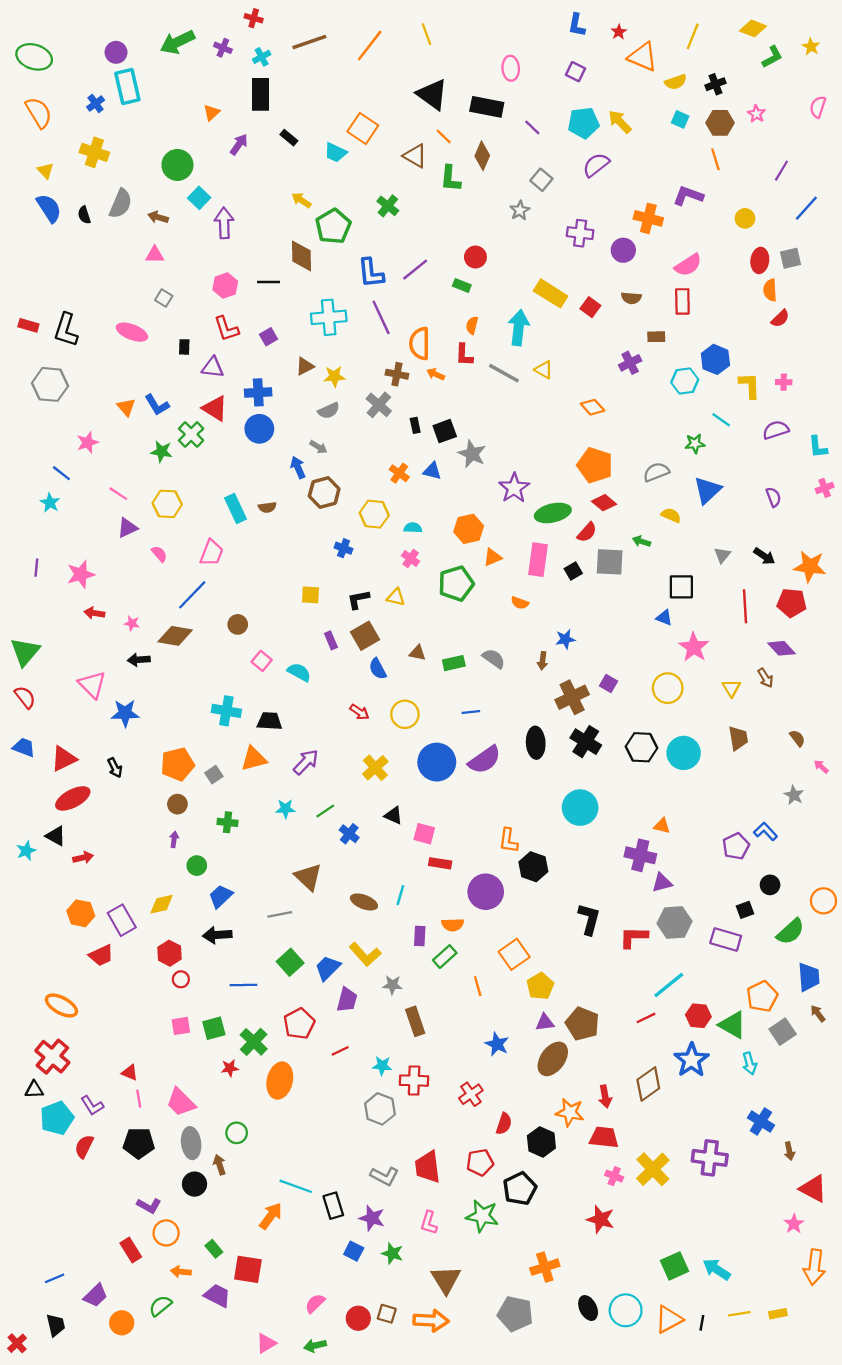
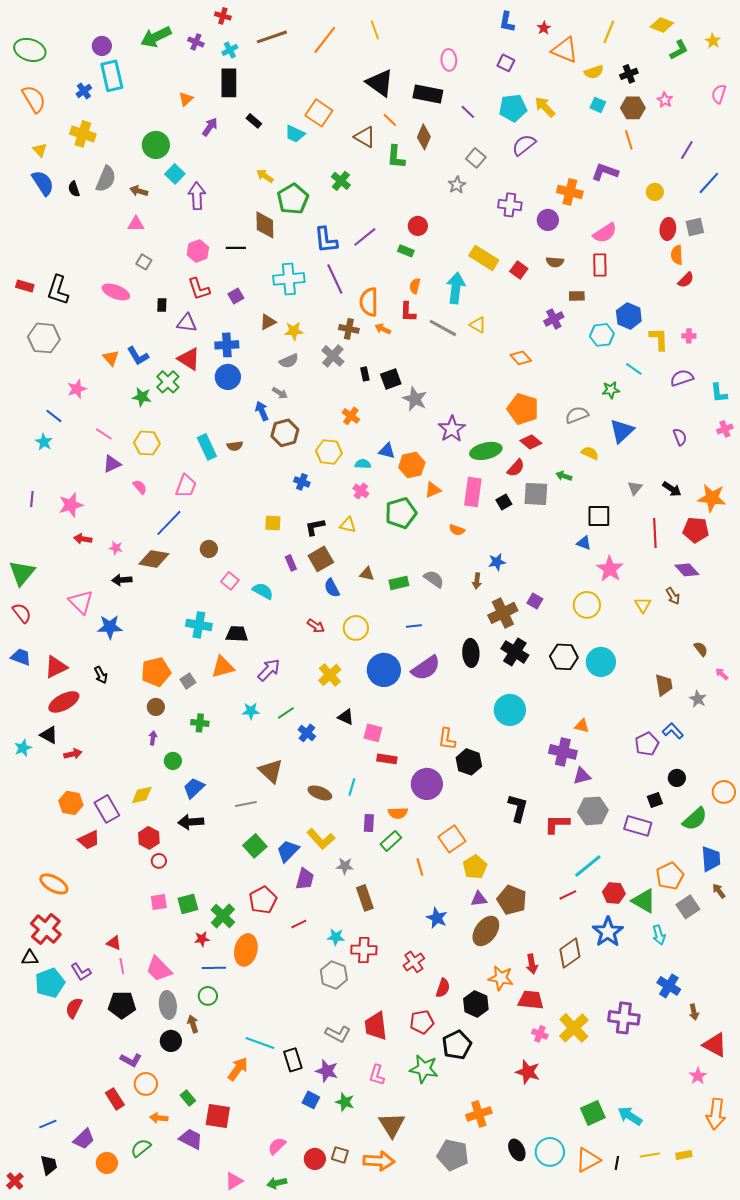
blue triangle: (432, 471) -> (387, 451), moved
brown trapezoid: (738, 738) -> (664, 685), moved
blue line: (243, 985) -> (214, 968), moved

